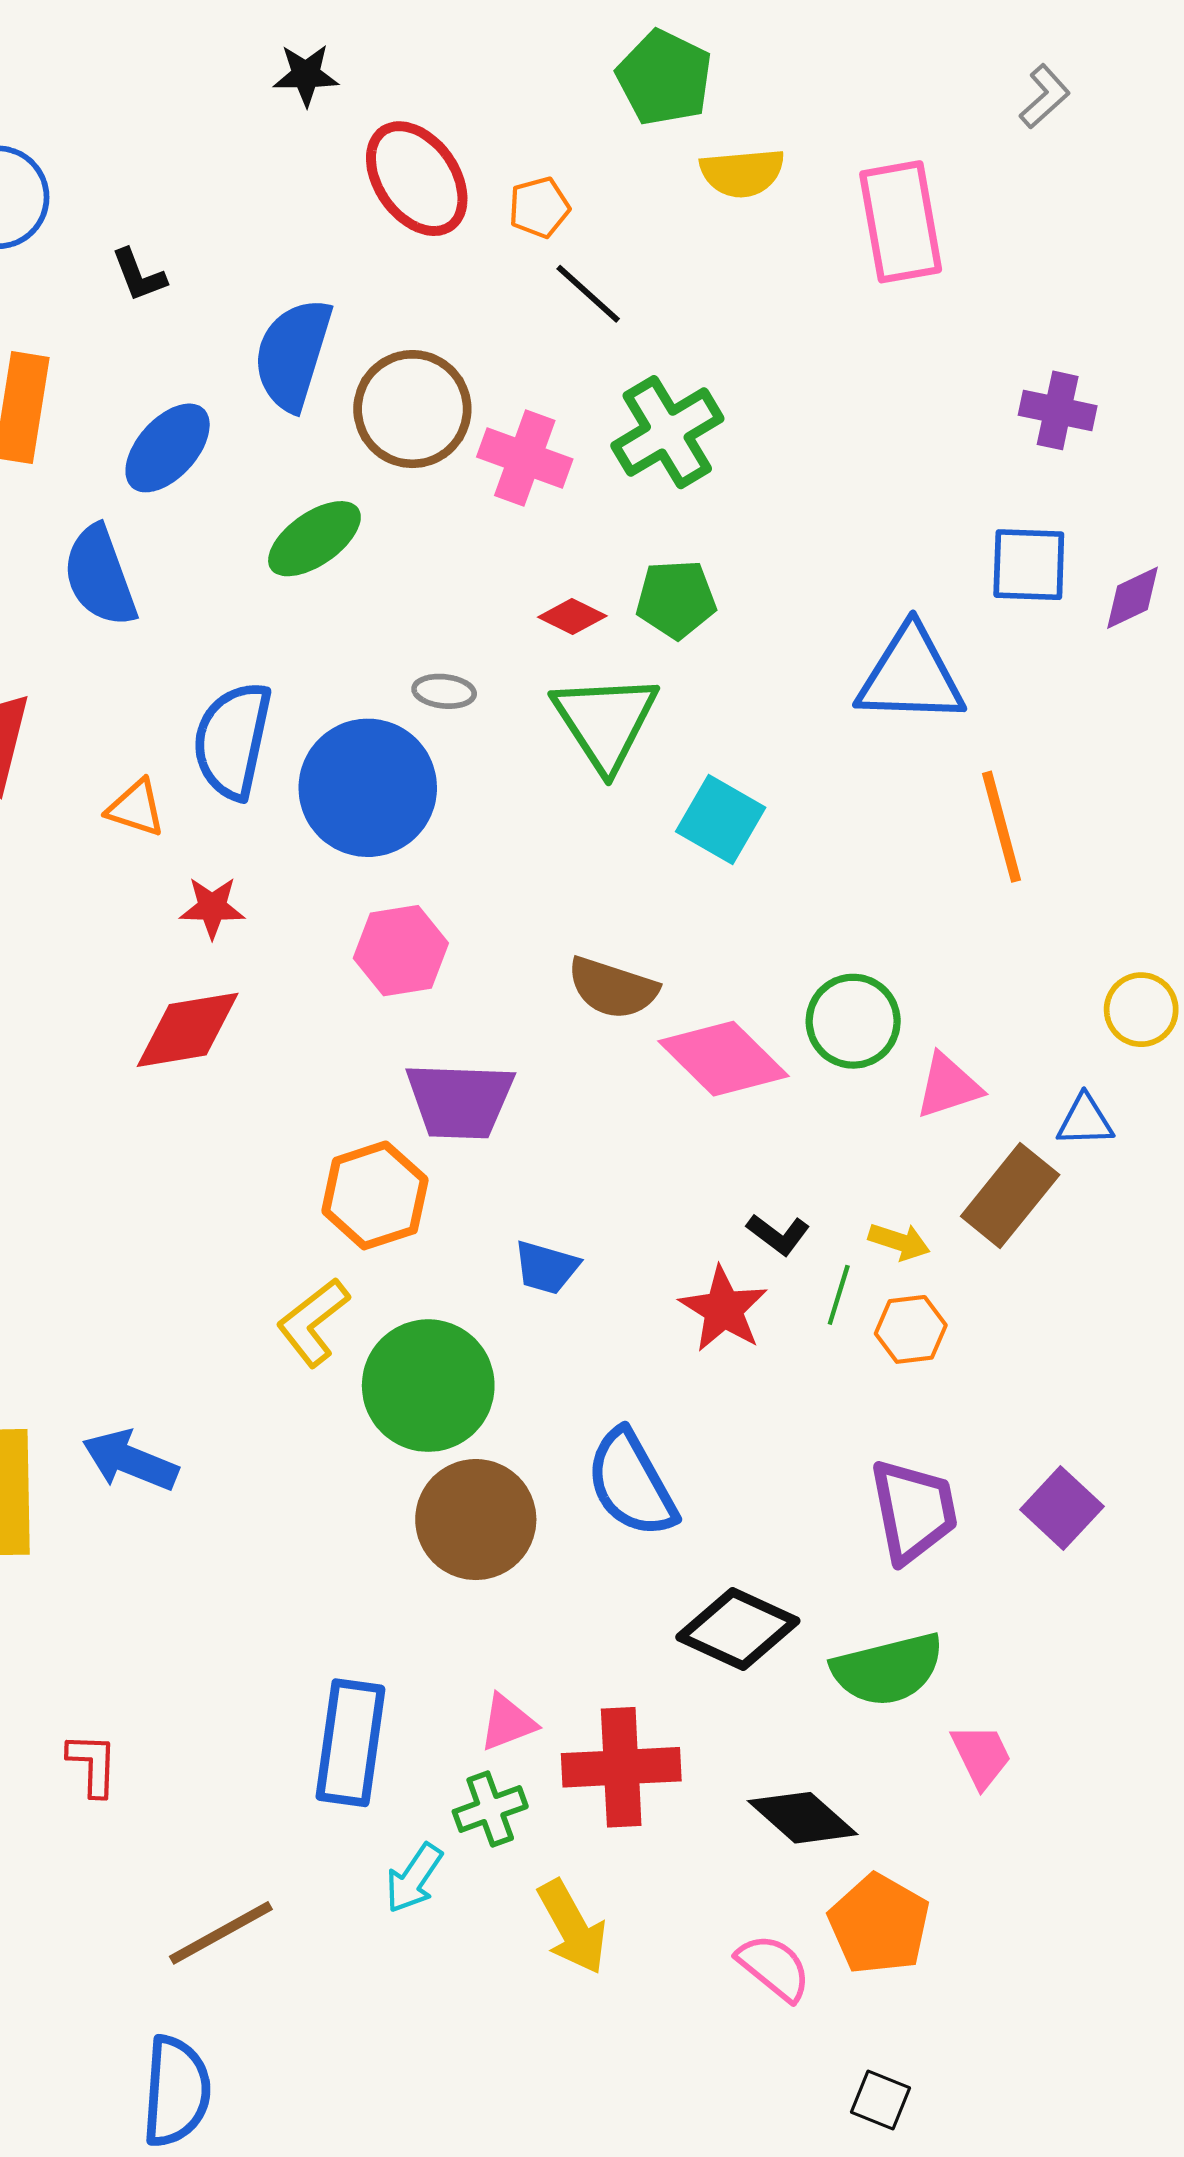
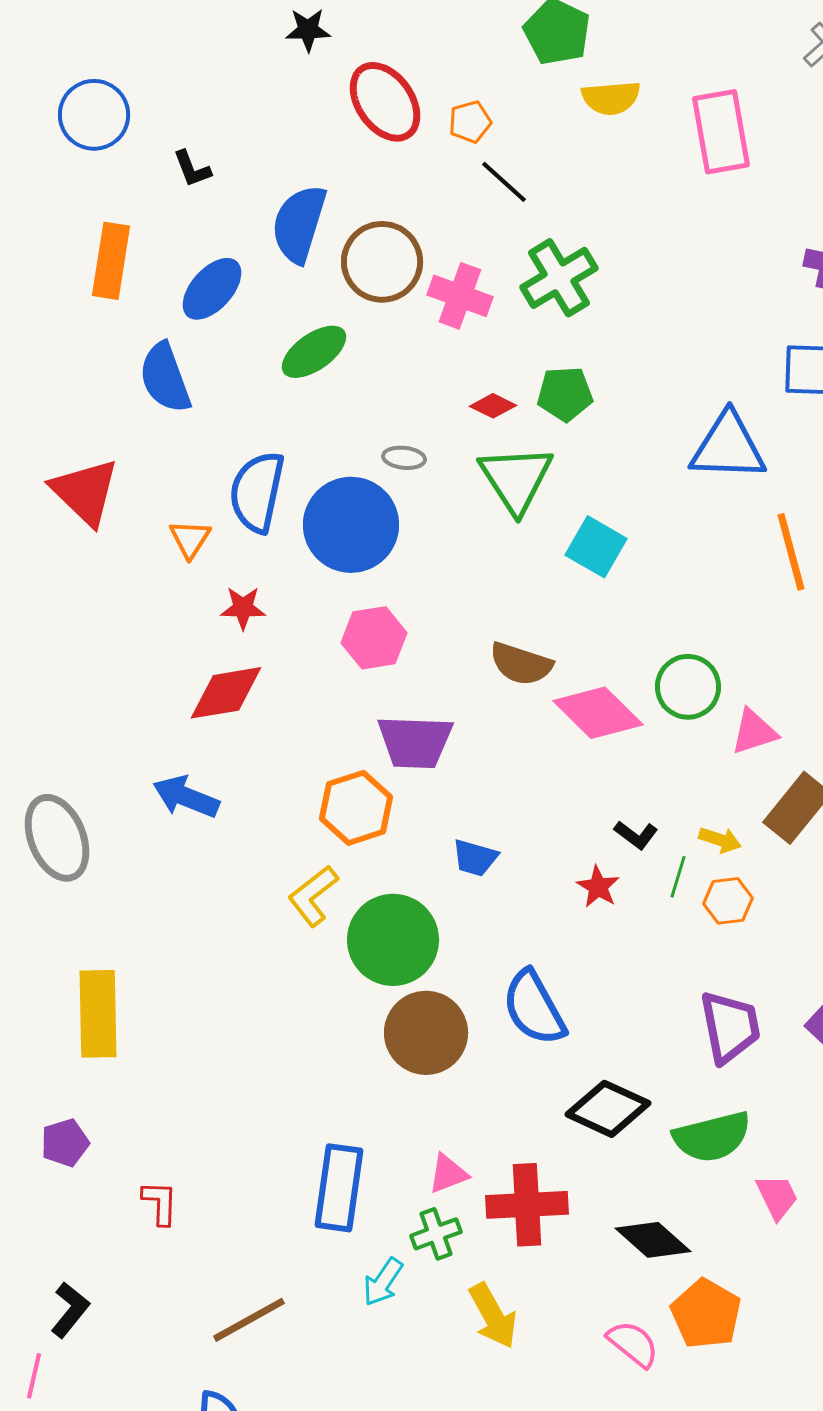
orange triangle: (136, 808) -> (190, 539), turned 45
red star: (723, 1309) -> (598, 887), size x0.7
blue arrow: (130, 1460) -> (186, 797), moved

